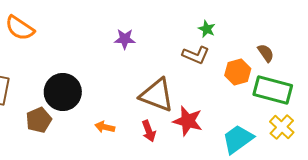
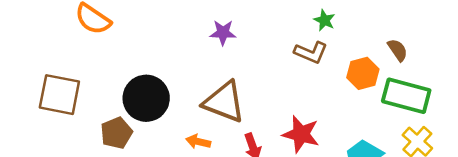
brown triangle: (157, 95) -> (224, 102), moved

